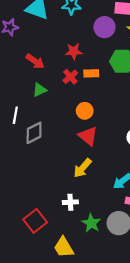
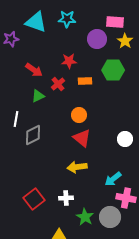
red cross: (70, 77) -> (58, 84), moved
yellow arrow: (82, 168) -> (77, 167), turned 42
red square: (35, 221) -> (34, 199), moved

